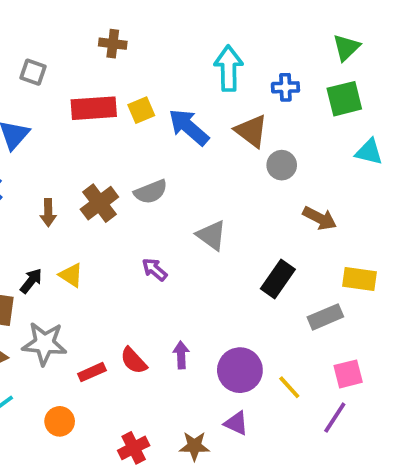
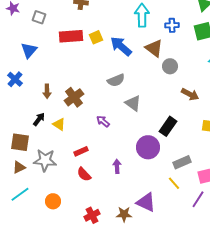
gray semicircle: (151, 192) -> (116, 80), moved
brown cross: (99, 203) -> (74, 97), moved
black arrow: (31, 281) -> (39, 119), moved
gray rectangle: (325, 317) -> (182, 162), moved
red semicircle: (134, 361) -> (84, 174), moved
purple circle: (240, 370) -> (148, 147), moved
red rectangle: (92, 372) -> (81, 151), moved
purple triangle: (236, 423) -> (146, 202), size x1.5

